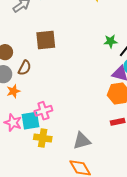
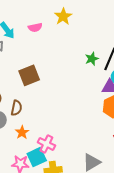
orange star: (13, 91) -> (22, 132), moved
pink cross: (43, 111) -> (46, 144), turned -30

